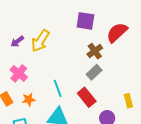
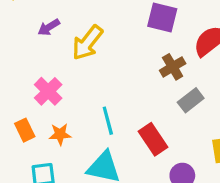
purple arrow: (17, 41) -> (49, 27), moved
gray rectangle: (94, 72) -> (191, 100), moved

